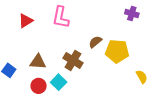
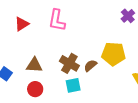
purple cross: (132, 13) -> (128, 16), turned 32
brown semicircle: (95, 42) -> (90, 66), moved
cyan square: (59, 82) -> (73, 85), moved, turned 35

